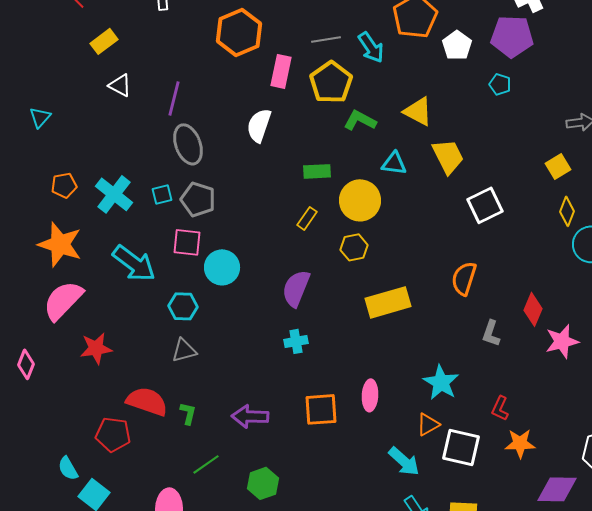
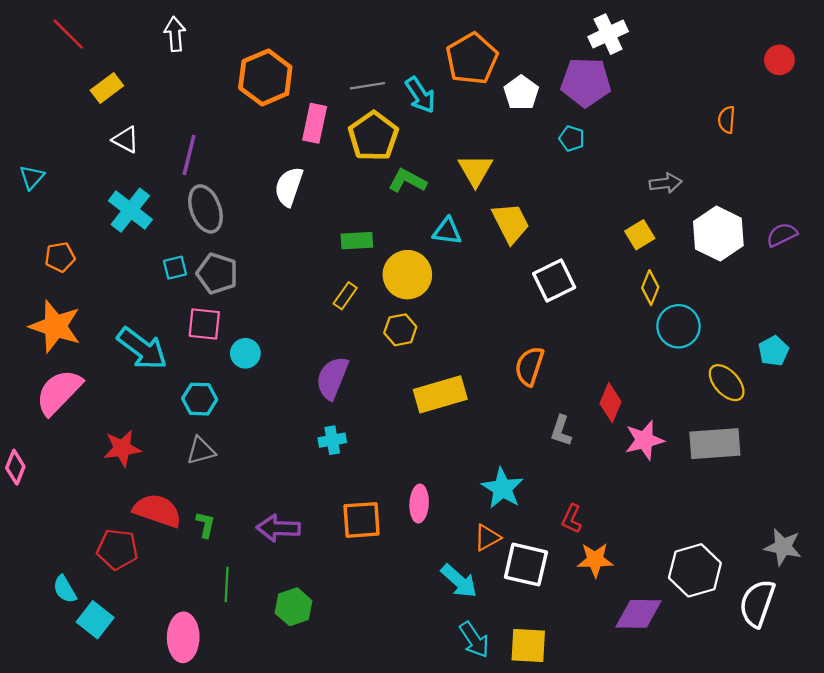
yellow triangle: (418, 111) -> (475, 170), turned 32
cyan cross: (114, 194) -> (130, 210), moved
cyan circle: (222, 267) -> (245, 353), size x0.7
red star: (96, 348) -> (122, 448), moved
green line: (206, 464) -> (227, 585), turned -52

